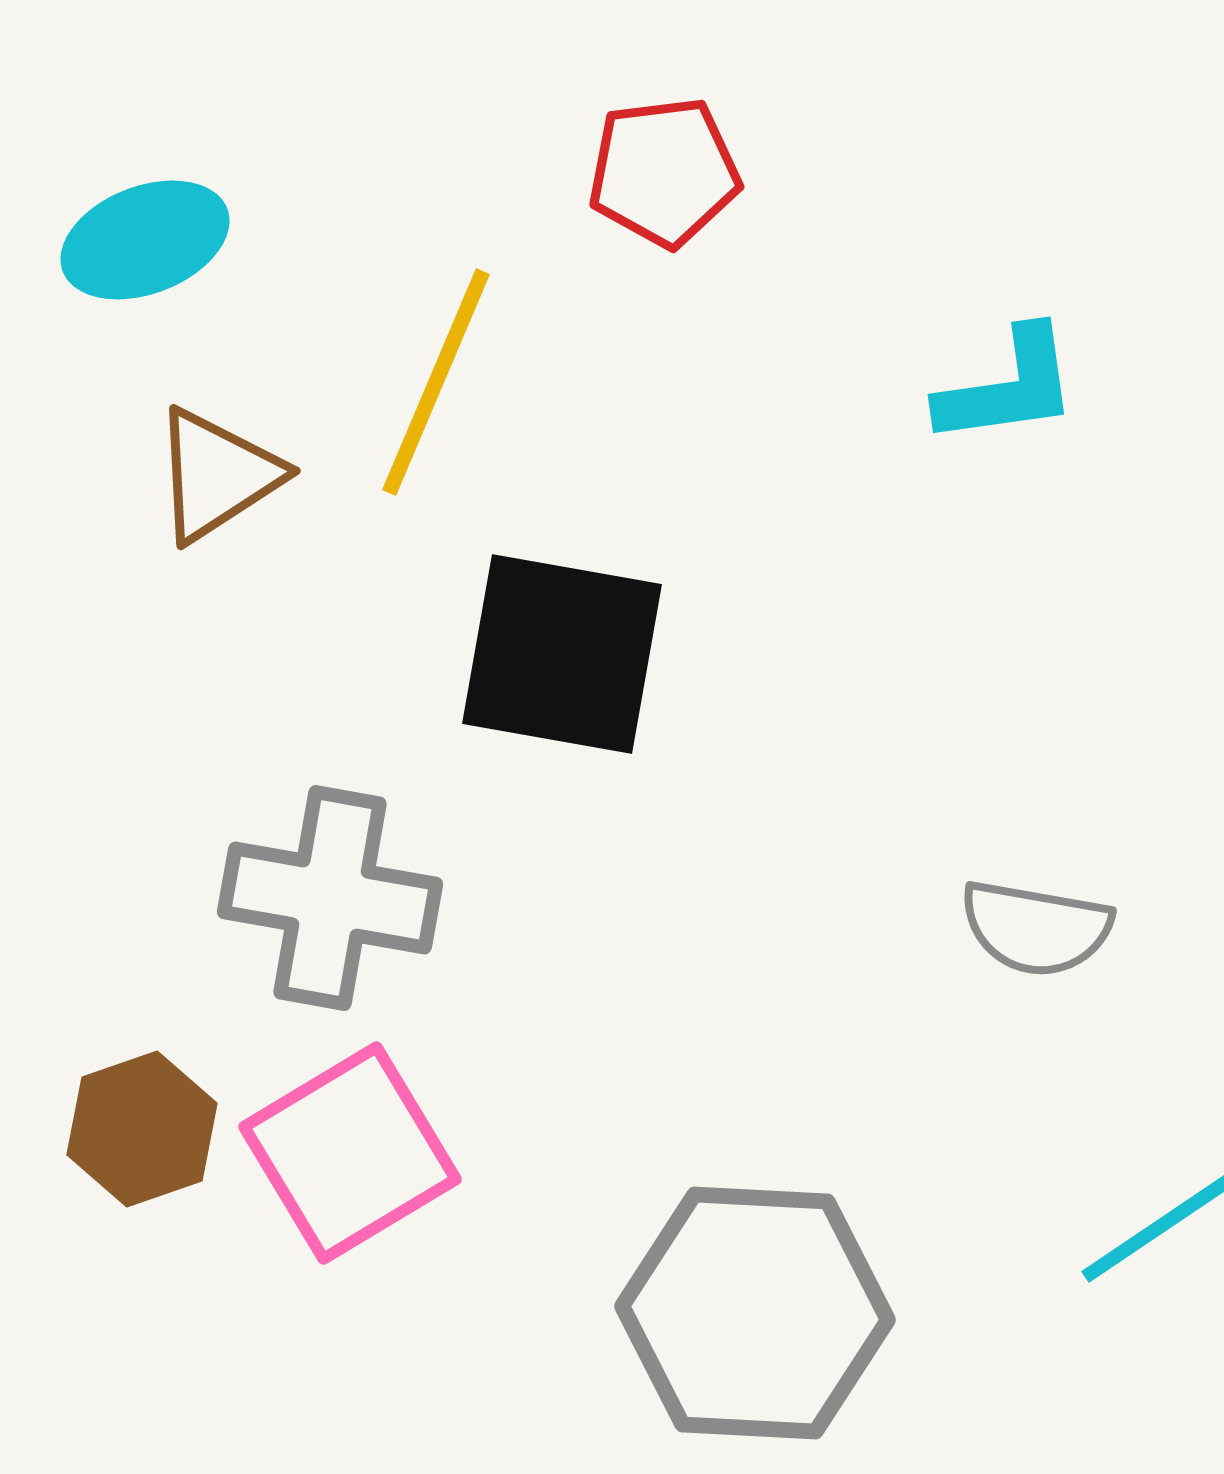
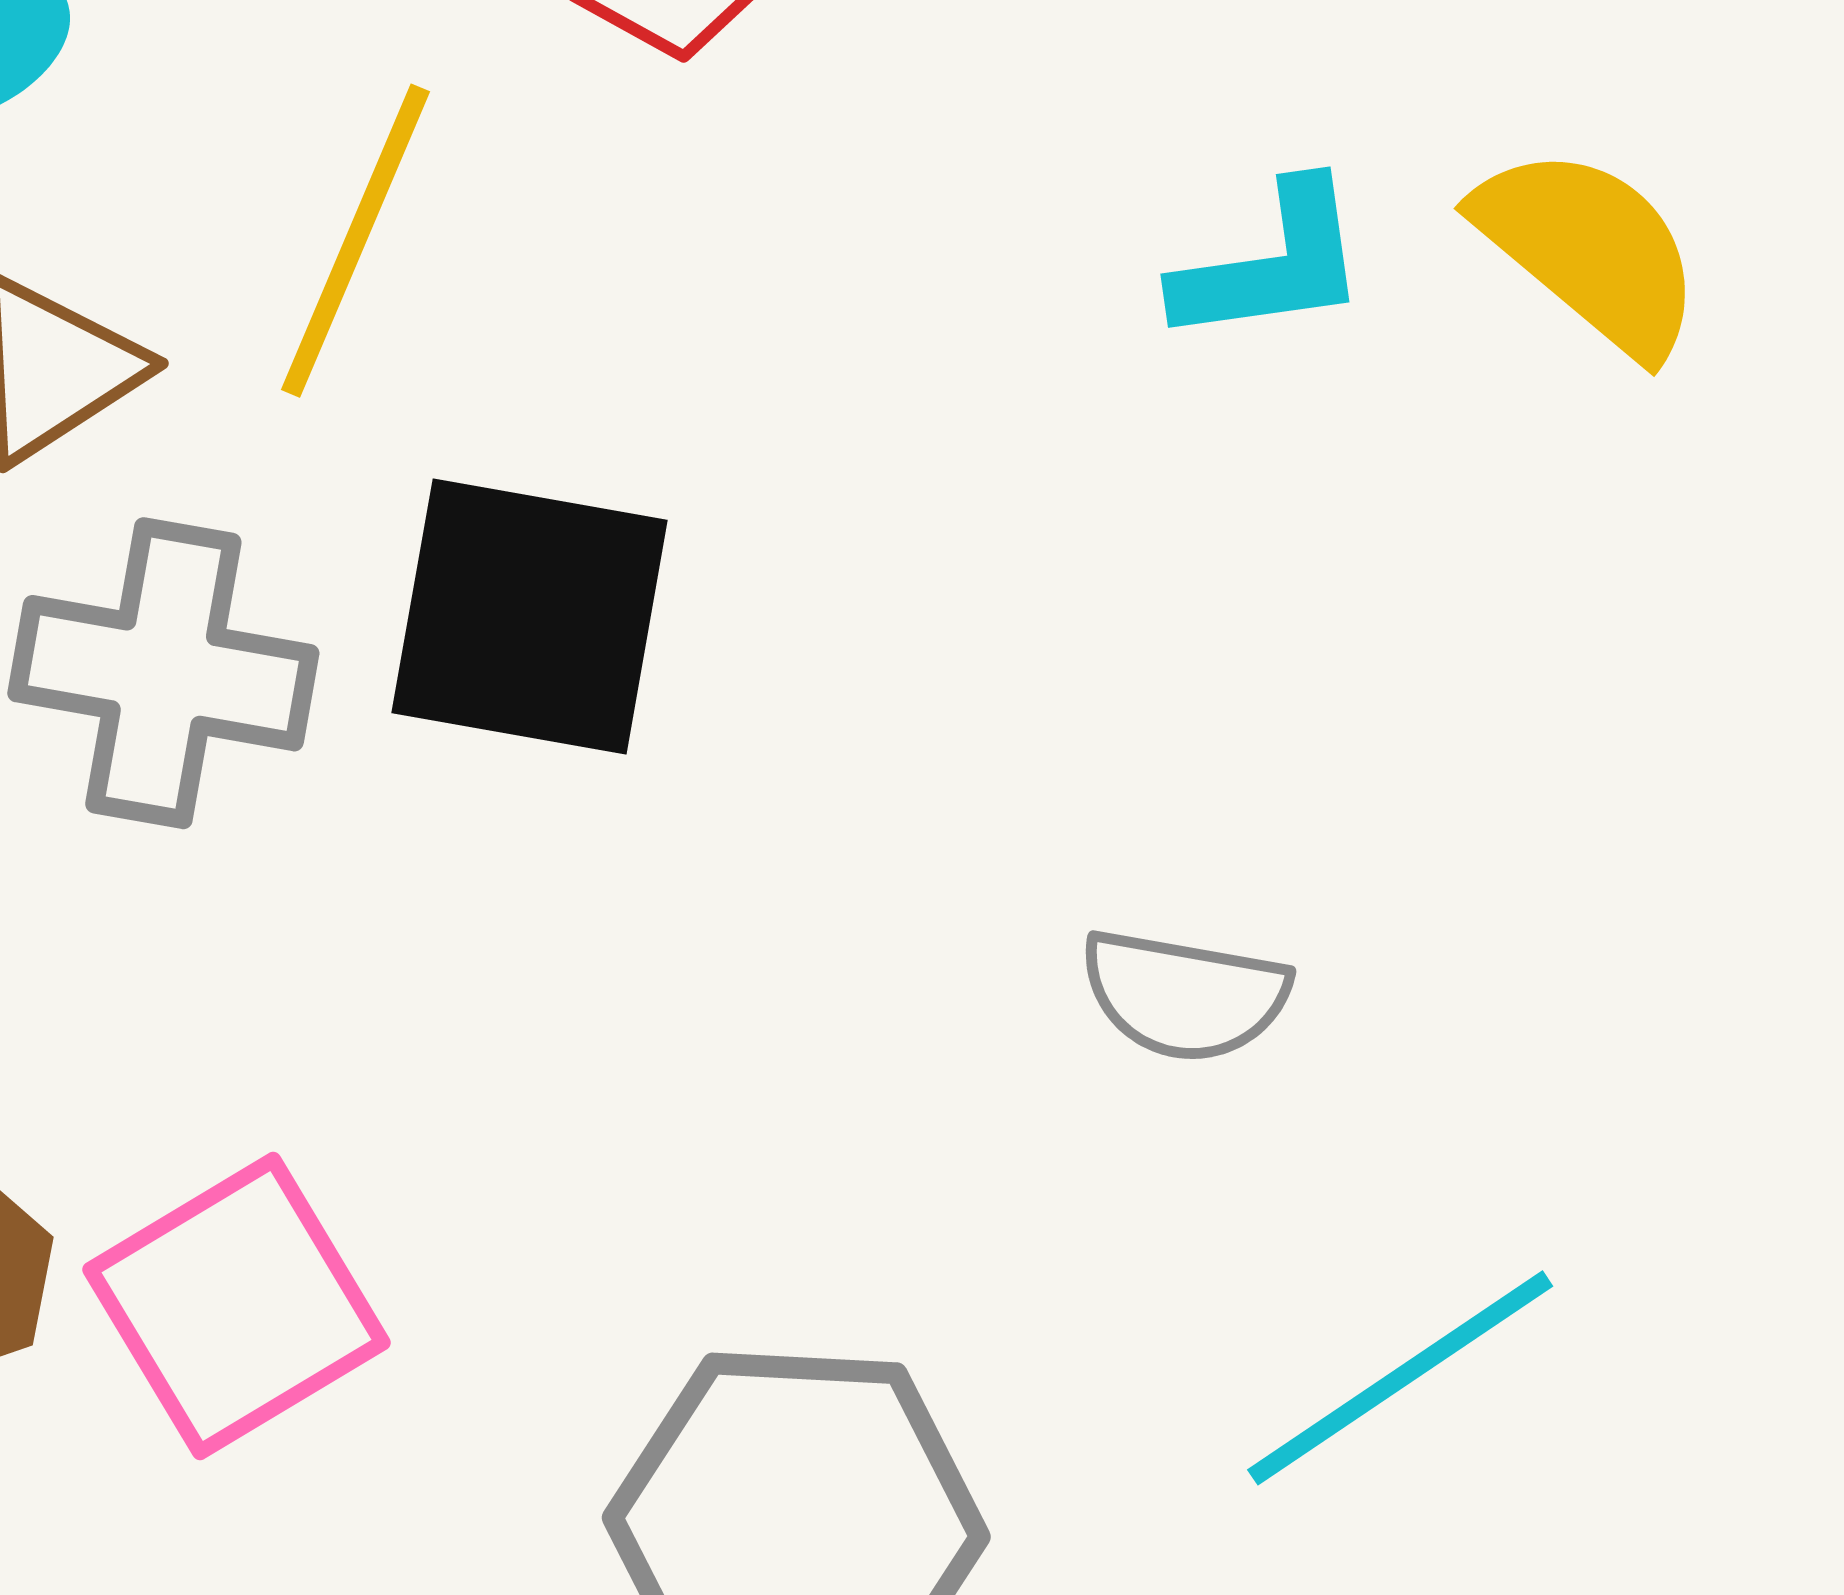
cyan L-shape: (1008, 387) -> (1272, 264), moved
gray cross: (330, 898) -> (163, 673), moved

